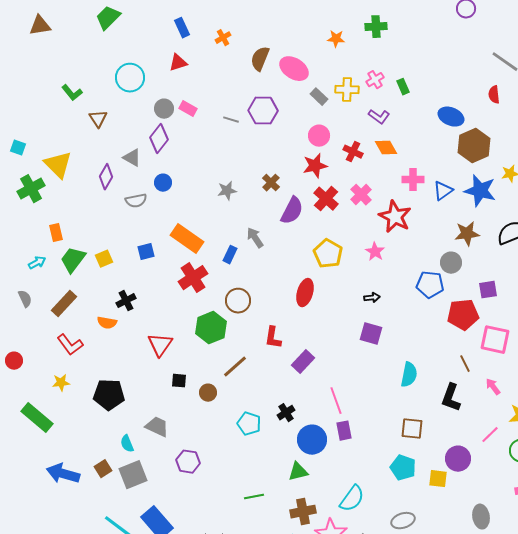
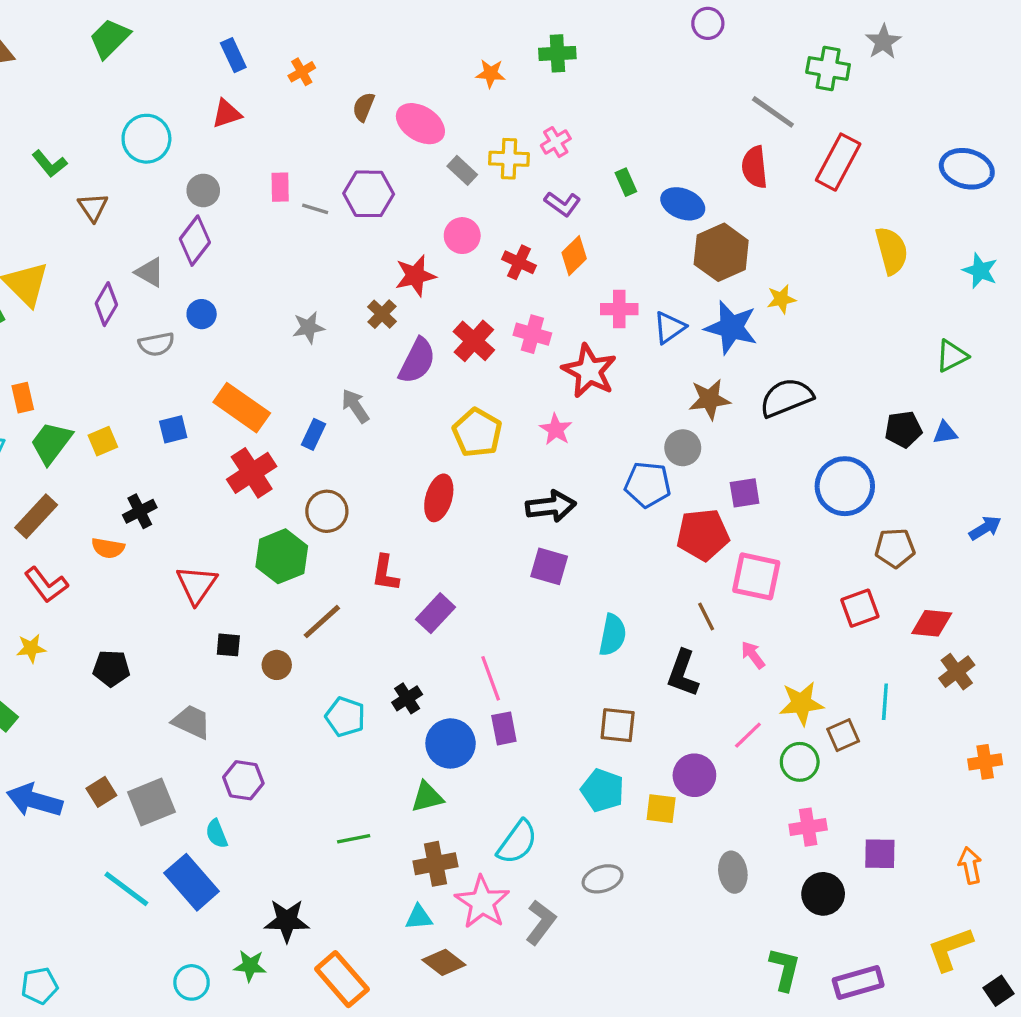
brown semicircle: (260, 59) -> (364, 107), size x0.7
green rectangle: (403, 87) -> (626, 182), moved
red semicircle: (494, 95) -> (755, 167), size x1.4
pink rectangle: (188, 109) -> (280, 187), moved, turned 60
orange diamond: (386, 148) -> (574, 256), turned 75
red star: (315, 166) -> (415, 276), moved
pink cross: (361, 195) -> (532, 334), turned -30
black arrow: (372, 298) -> (551, 506), size x1.8
black pentagon: (109, 395) -> (111, 668), size x0.7
cyan semicircle: (127, 444) -> (217, 834), moved

